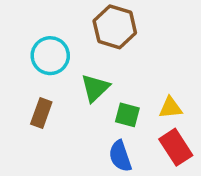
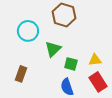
brown rectangle: (41, 113) -> (21, 74), moved

